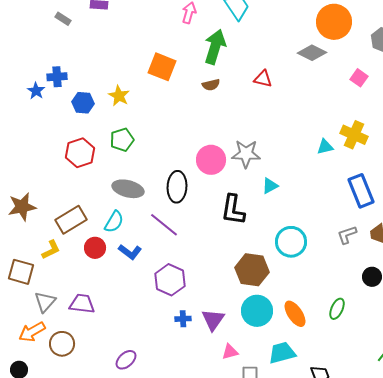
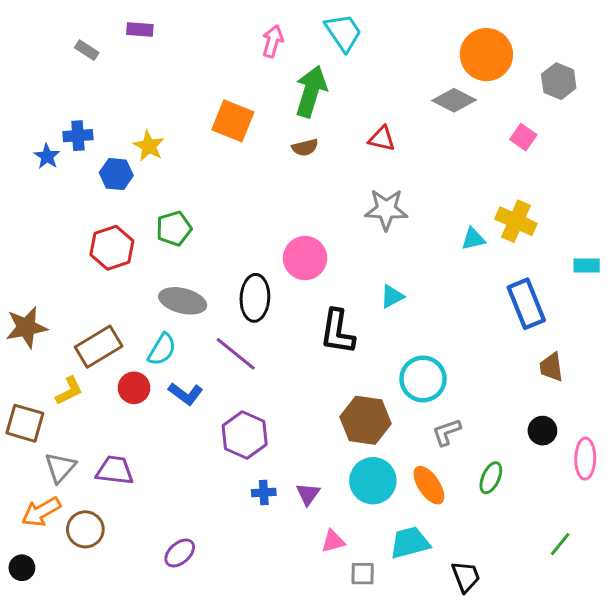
yellow star: (119, 96) -> (149, 146), moved
gray star: (246, 154) -> (386, 209), moved
gray L-shape: (347, 235) -> (447, 432), moved
purple triangle: (213, 320) -> (308, 494), size x0.7

